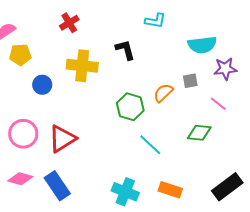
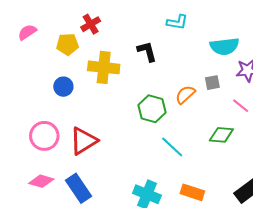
yellow pentagon: (20, 55) -> (67, 44), moved

